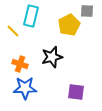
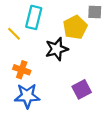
black star: (52, 57) -> (57, 49), moved
purple square: (76, 92) -> (82, 89), moved, turned -36

